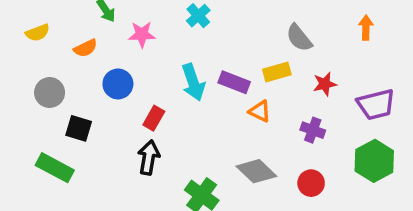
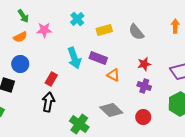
orange semicircle: (85, 48) -> (20, 37), moved
yellow rectangle: (277, 72) -> (104, 30), moved
blue circle: (118, 84) -> (20, 64), moved
red star: (325, 84) -> (144, 64), moved

